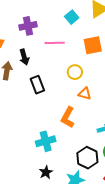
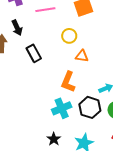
cyan cross: (46, 141) -> (62, 108), moved
black hexagon: (87, 158) -> (90, 107), moved

